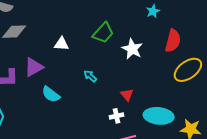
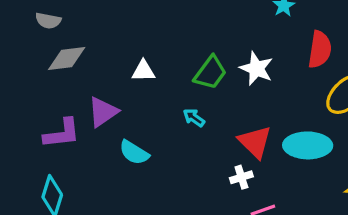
green trapezoid: (103, 33) -> (210, 73), moved
red triangle: (127, 95) -> (255, 142), size x1.6
cyan ellipse: (159, 116) -> (308, 145), moved

